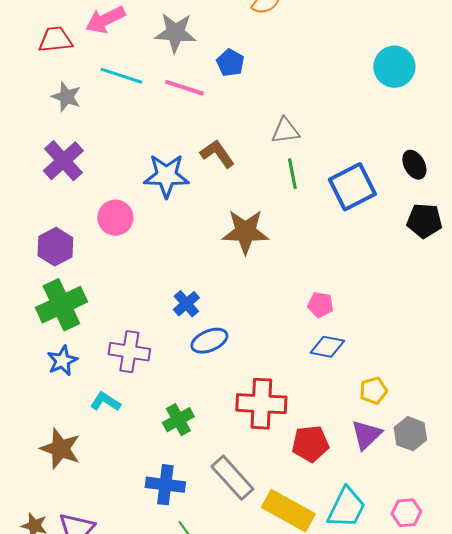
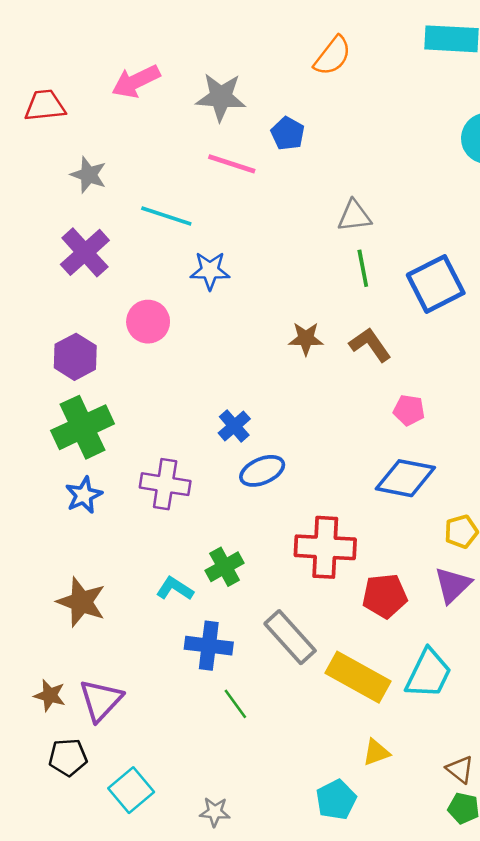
red trapezoid: (55, 40) -> (45, 106), moved
cyan line: (121, 76) -> (166, 216), moved
brown L-shape: (217, 154) -> (370, 345), moved
blue star: (166, 176) -> (210, 271), size x0.7
brown star: (245, 232) -> (306, 339), size x0.6
pink pentagon: (320, 305) -> (409, 410), moved
blue diamond: (327, 347) -> (405, 478), size x1.4
cyan L-shape: (105, 402) -> (175, 589), moved

